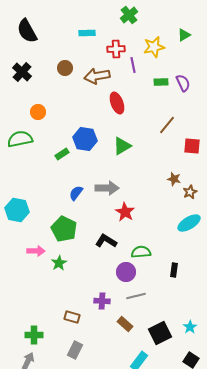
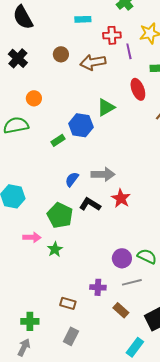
red ellipse: (117, 103) -> (138, 89), moved
green triangle: (122, 146) -> (106, 107), moved
black L-shape: (106, 241) -> (90, 204), moved
green semicircle: (141, 252) -> (147, 256), moved, turned 30

